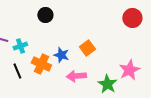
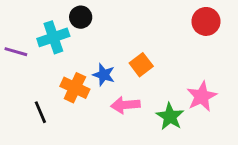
cyan cross: (20, 46) -> (53, 37), moved, size x1.5
black line: (17, 71) -> (40, 112), moved

